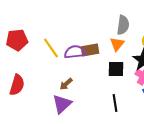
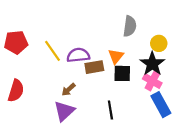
orange triangle: (117, 44) -> (116, 56), moved
brown rectangle: (90, 50) -> (94, 67), moved
black line: (115, 103) -> (110, 110), moved

